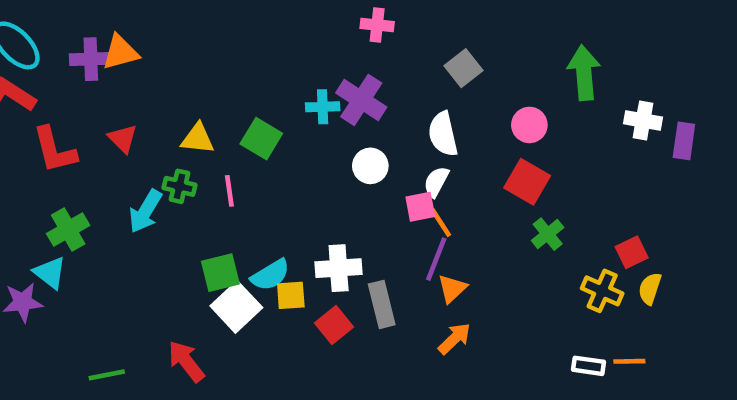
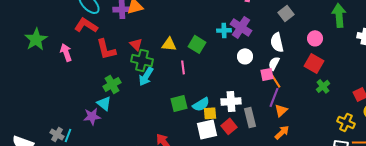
green cross: (179, 186) -> (142, 60), moved, size x1.5
yellow cross: (602, 291) -> (346, 122), moved
white square: (236, 307) -> (207, 129), moved, turned 30

